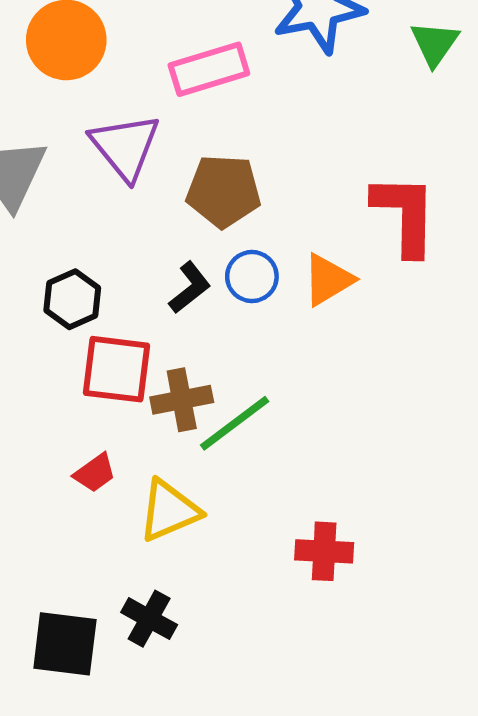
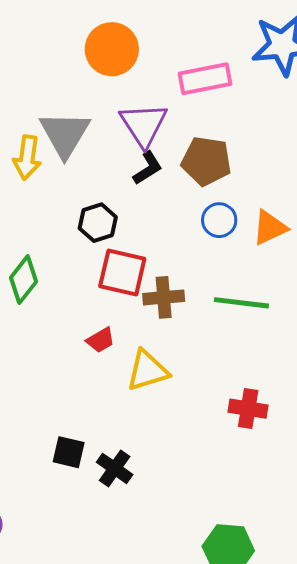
black L-shape: (190, 288) -> (148, 168), moved
green line: (235, 423) -> (241, 303), moved, turned 38
black cross: (149, 619) -> (115, 468), moved
black square: (65, 644) -> (69, 452), size x0.7

